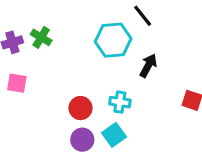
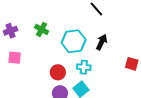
green cross: (41, 37) -> (42, 29), moved
cyan hexagon: (113, 40) -> (74, 41), moved

